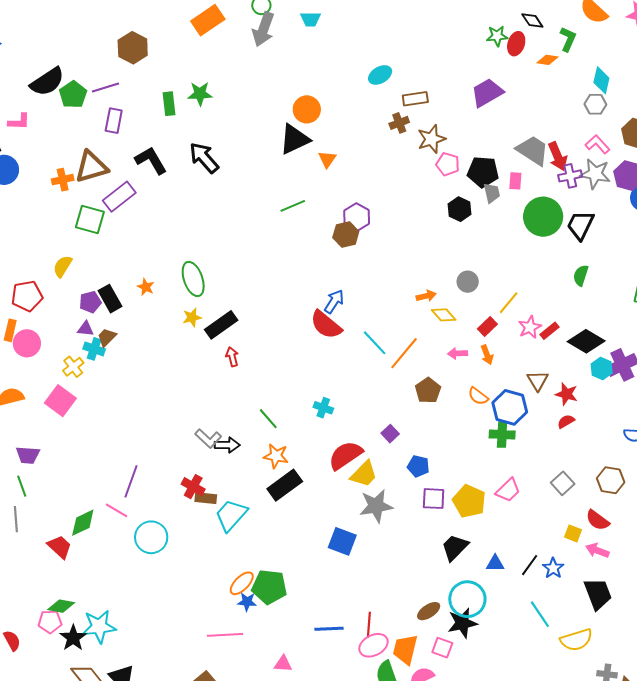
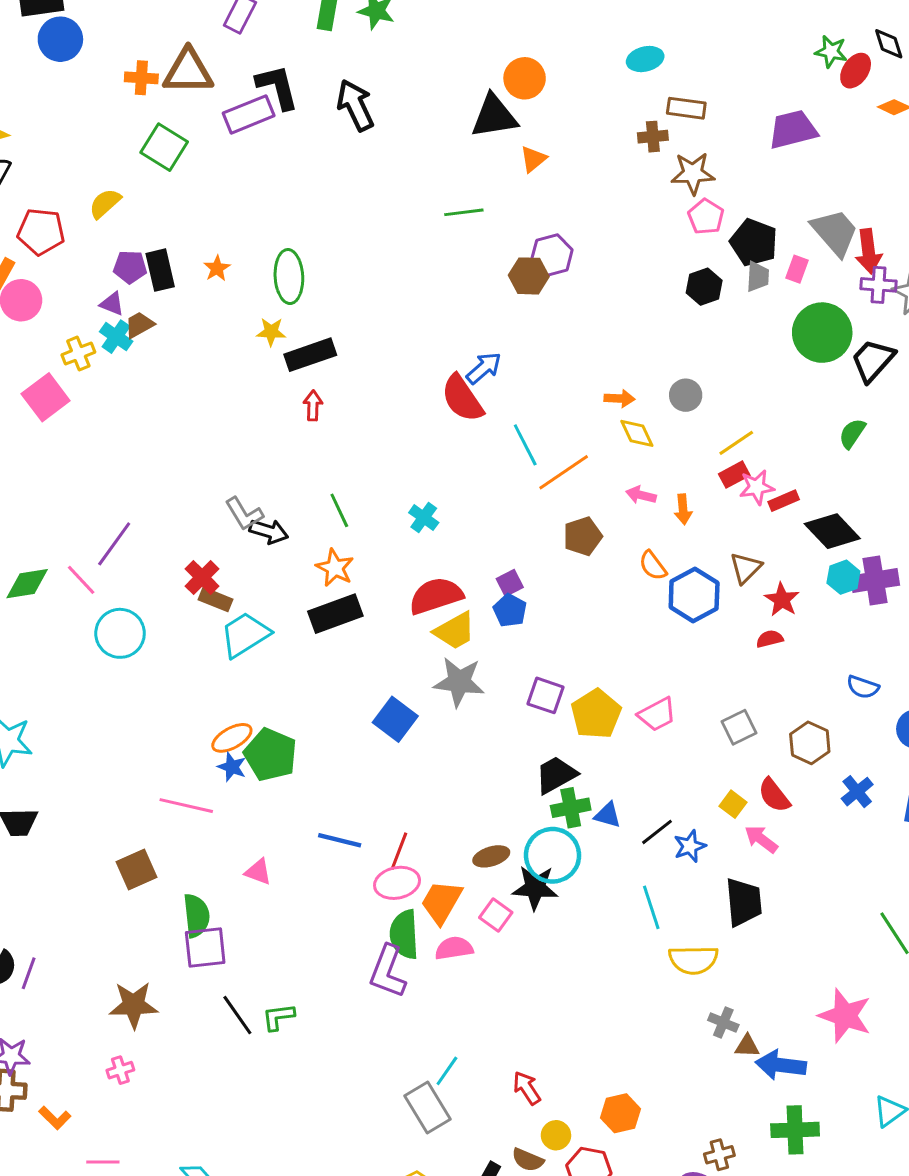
purple rectangle: (119, 197) -> (249, 114), moved
red rectangle: (487, 326) -> (734, 475), moved
green cross: (502, 435) -> (571, 808), moved, turned -30
blue pentagon: (418, 466) -> (510, 610), moved

